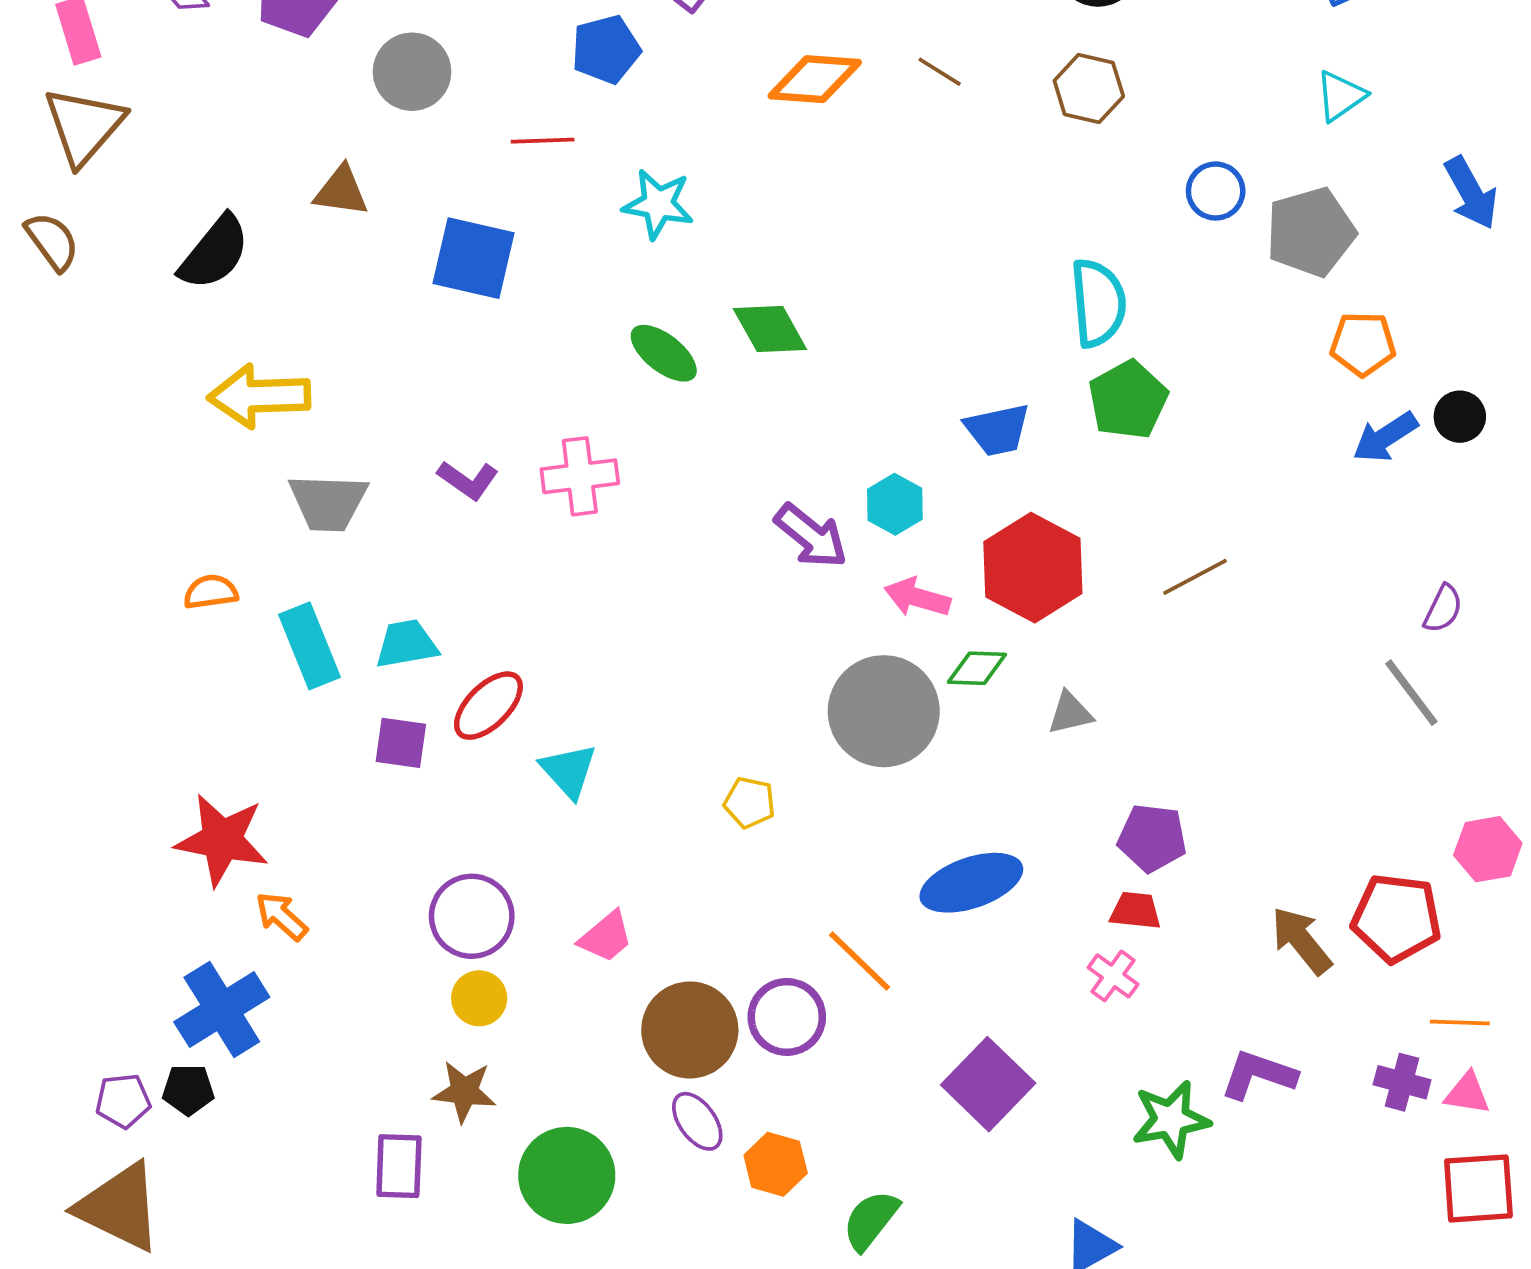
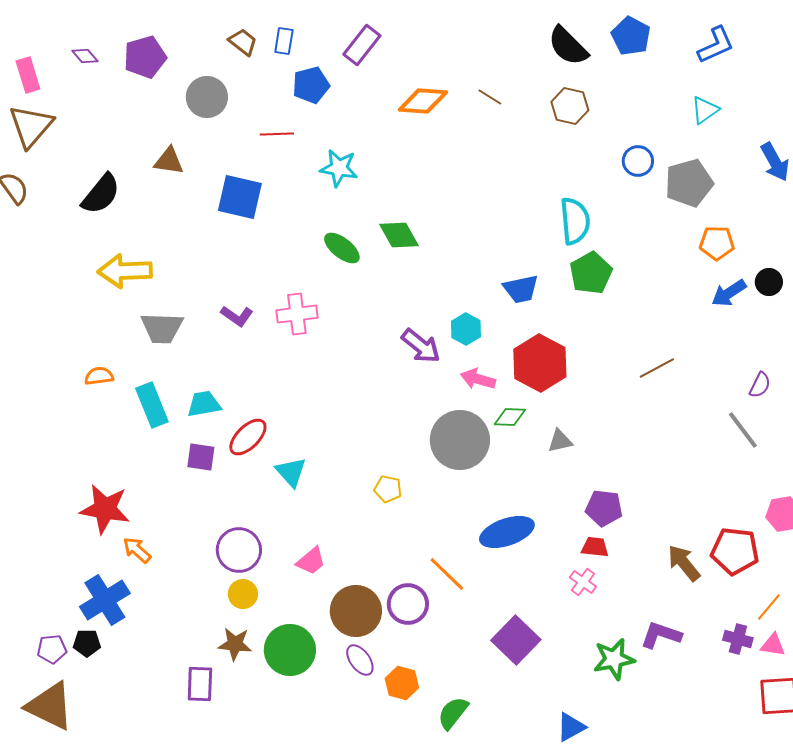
brown line: (1195, 577) -> (657, 368), moved
orange line: (1460, 1023) -> (769, 607), turned -52
green circle: (567, 1175) -> (290, 650), moved

